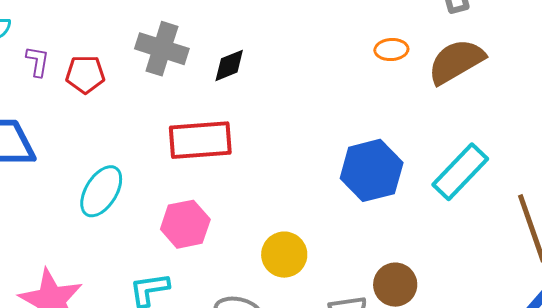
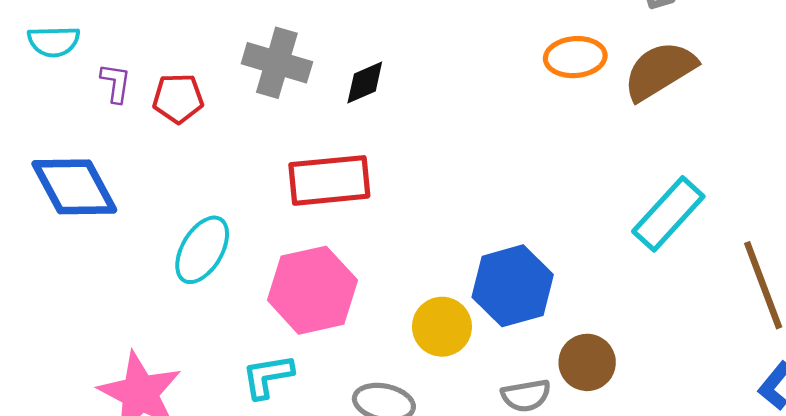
orange ellipse: (391, 50) -> (575, 57), size x1.4
blue hexagon: (372, 170) -> (513, 286), moved
pink hexagon: (185, 224) -> (312, 290), size x1.4

